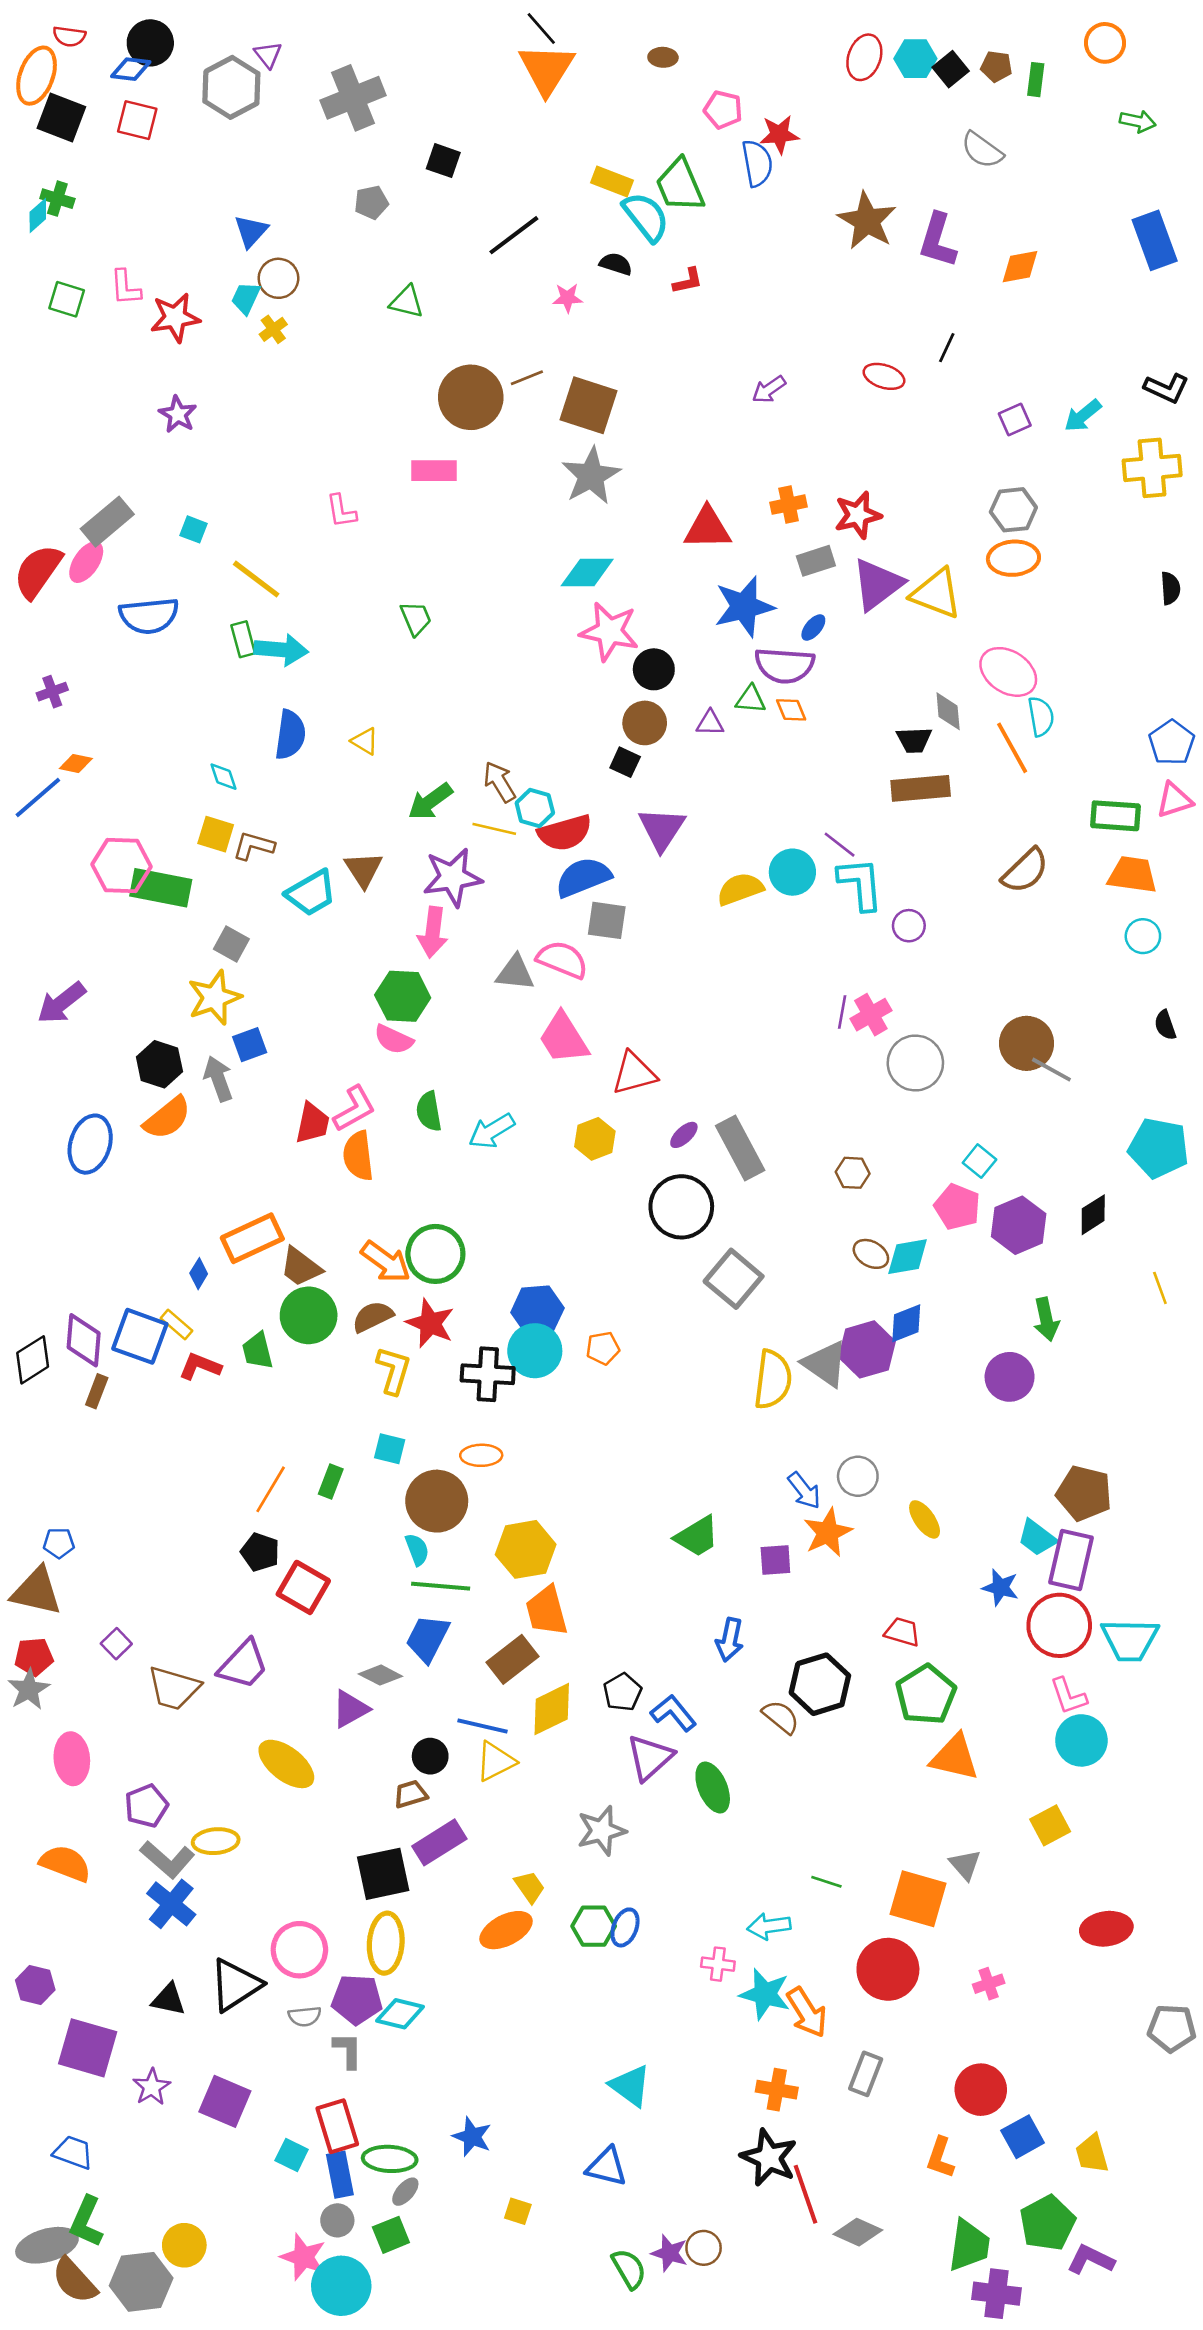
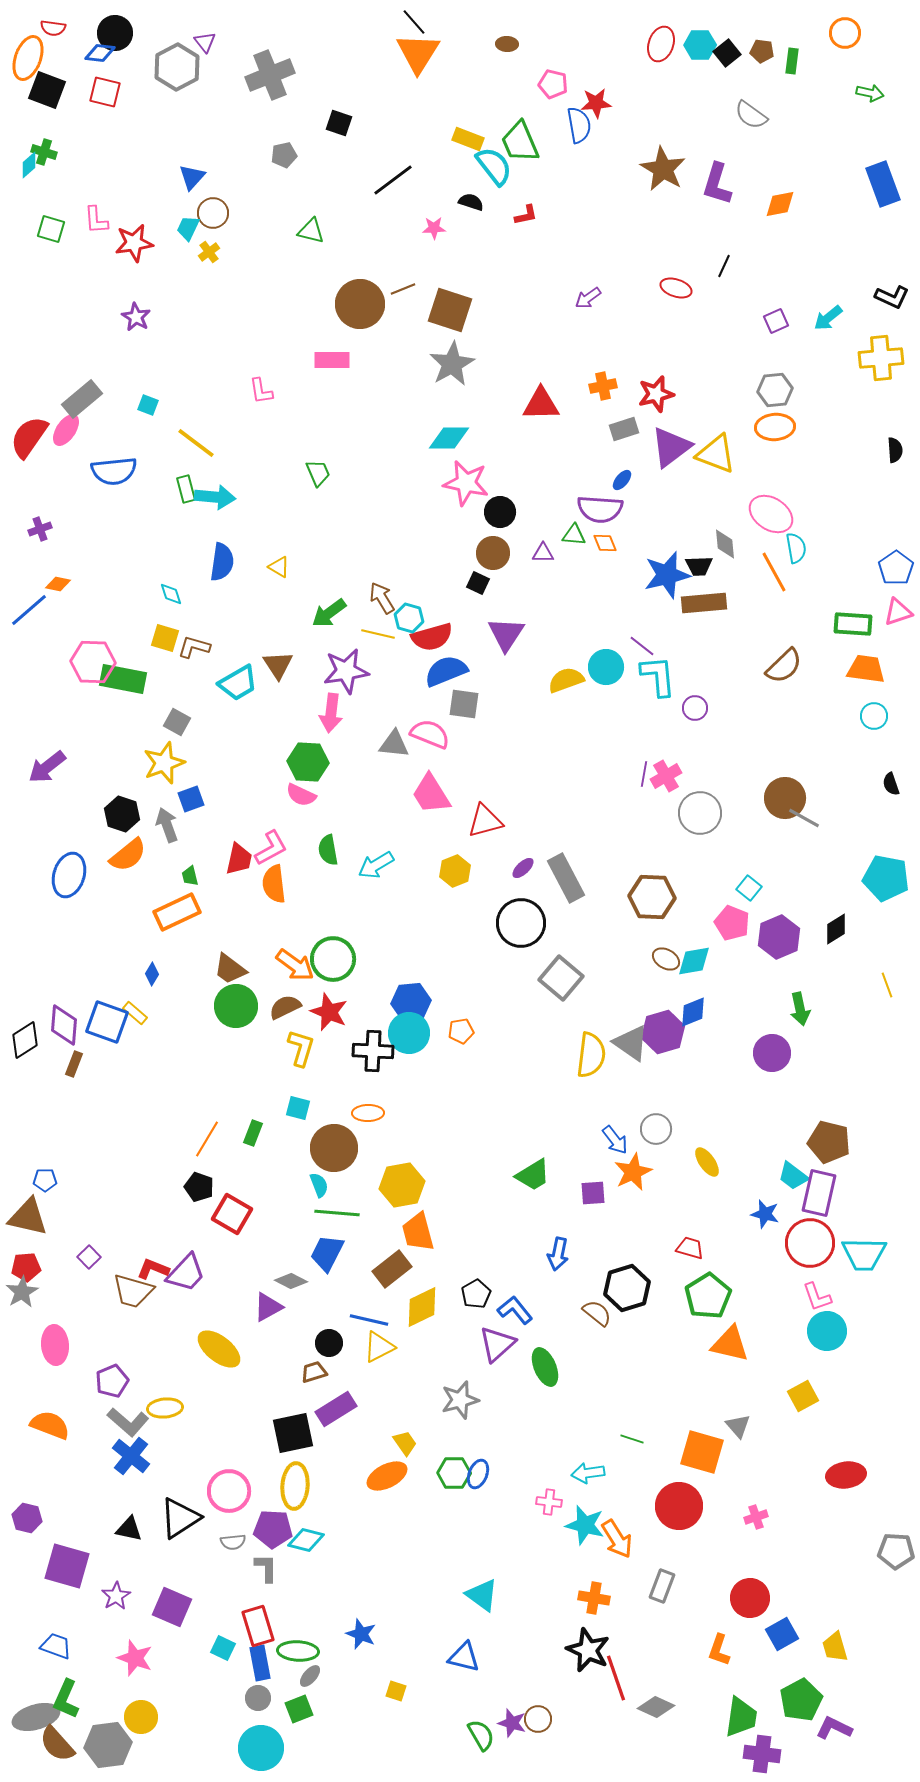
blue star: (744, 607) -> (667, 575), moved
brown hexagon: (853, 1173) -> (652, 897), size x1.8
orange rectangle: (252, 1238) -> (177, 912), moved
green trapezoid: (258, 1351) -> (190, 876), moved, size x0.7
red L-shape: (200, 1366) -> (153, 1269), moved
pink star: (303, 2257) -> (135, 1658), moved

